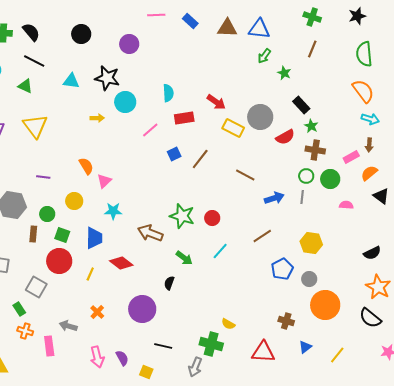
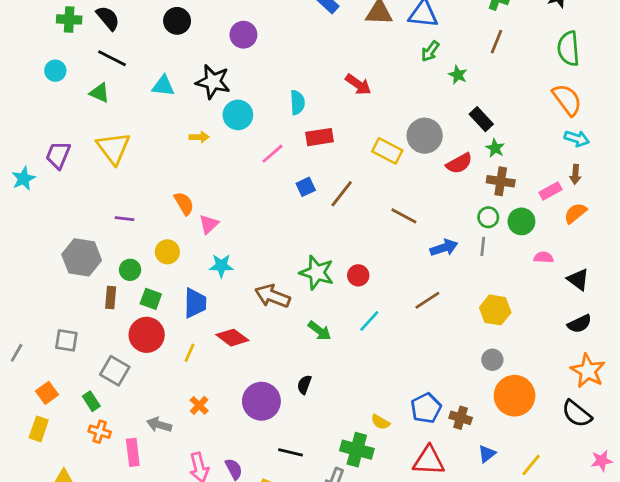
red arrow: (216, 102) -> (358, 84), moved
black triangle: (381, 196) -> (578, 280), moved
blue pentagon: (282, 269) -> (426, 408), moved
black semicircle: (169, 283) -> (304, 385), moved

